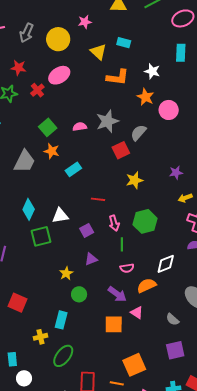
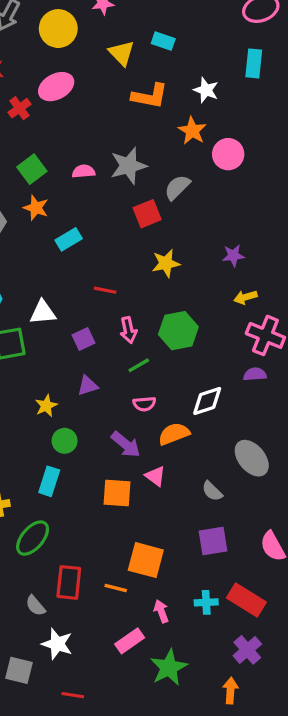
green line: (122, 244) -> (139, 365), turned 56
cyan rectangle: (61, 320) -> (49, 481), moved
orange square: (134, 365) -> (146, 560), turned 35

